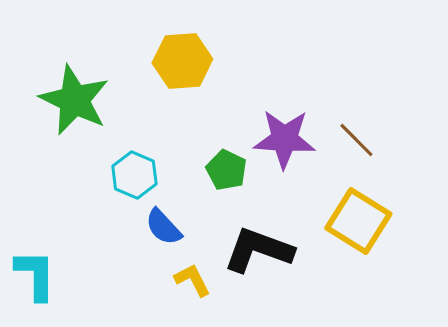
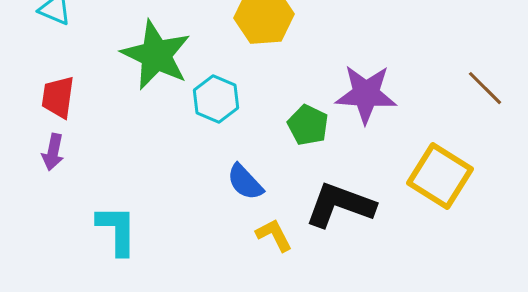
brown line: (356, 140) -> (485, 88), moved
cyan hexagon: (134, 175) -> (216, 99), moved

